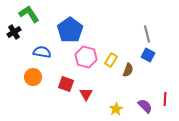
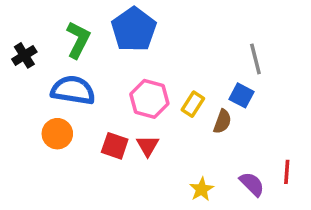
green L-shape: (29, 14) -> (78, 40), moved, turned 60
blue pentagon: (70, 30) -> (134, 29), moved
blue semicircle: (42, 52) -> (73, 90), size x1.4
blue square: (148, 55) -> (242, 95), moved
red triangle: (86, 94) -> (148, 146), moved

